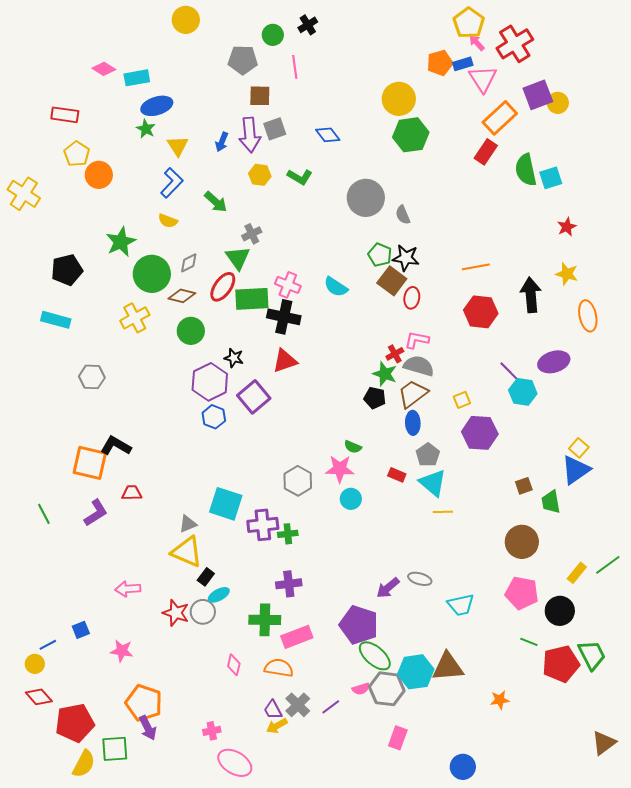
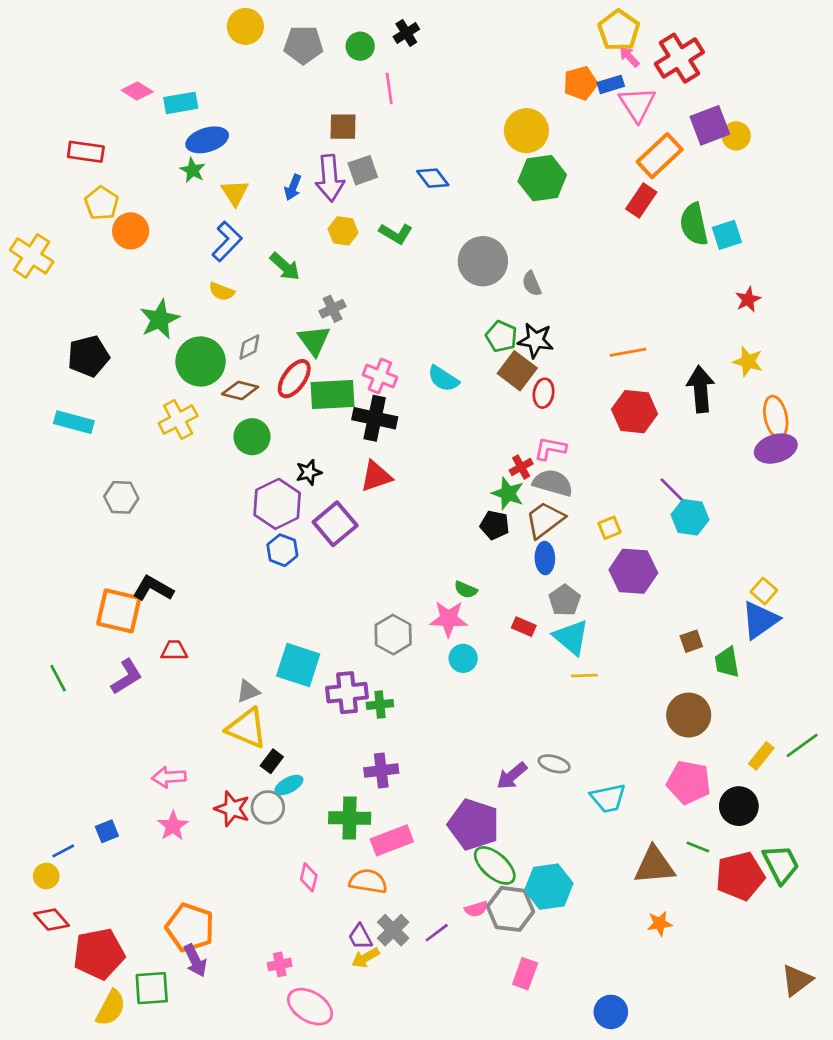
gray pentagon: (243, 60) -> (303, 45), moved
black star: (234, 358) -> (309, 472), turned -30
purple ellipse: (554, 362) -> (776, 449), moved
pink star: (122, 651) -> (173, 826), moved, turned 30
brown triangle: (448, 667) -> (654, 865), moved

